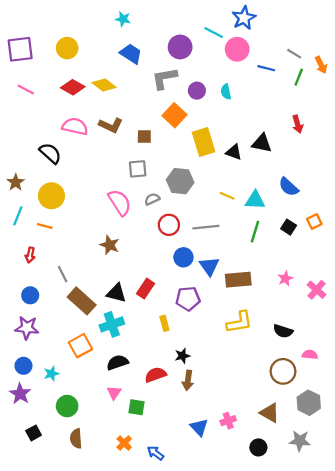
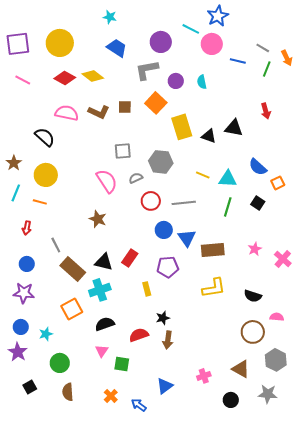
yellow circle: (67, 48) -> (60, 43), size x1.4
brown square: (144, 136) -> (125, 107), moved
orange square: (314, 221) -> (278, 183), moved
blue triangle: (199, 427) -> (165, 386), moved, turned 36

